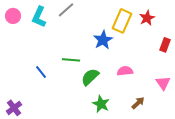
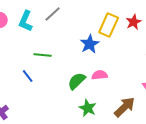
green line: (71, 60) -> (43, 55), moved
pink semicircle: (125, 71) -> (100, 75), moved
brown arrow: (138, 103) -> (125, 107), size x1.6

